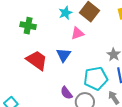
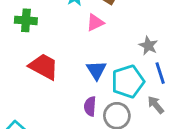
blue triangle: (64, 55) -> (96, 70), moved
purple semicircle: (66, 93) -> (90, 106), turned 48

